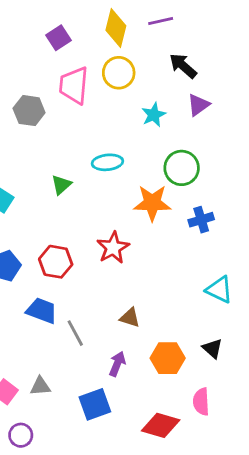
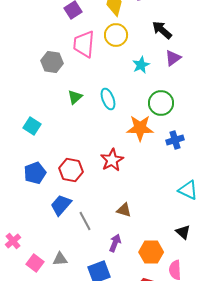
cyan ellipse: (107, 162) -> (108, 99), turned 75
green triangle: (61, 185) -> (75, 97), moved
blue trapezoid: (42, 311) -> (61, 205), turned -70
orange hexagon: (168, 358) -> (151, 252), moved

